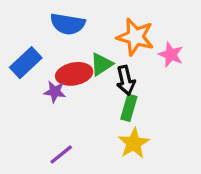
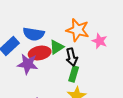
blue semicircle: (68, 24) -> (34, 34), moved
purple star: (55, 92) -> (28, 64), size x1.5

